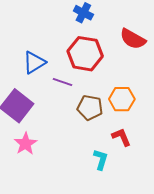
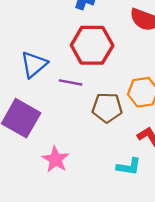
pink star: (25, 144) -> (55, 159), moved
cyan L-shape: (101, 159) -> (129, 167), turned 90

